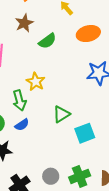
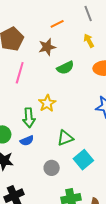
cyan square: (85, 133) -> (83, 160), turned -30
gray circle: (51, 176) -> (52, 168), moved

